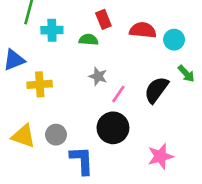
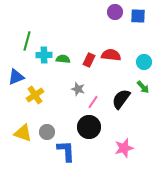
red rectangle: (103, 19) -> (89, 60), moved, turned 48
green semicircle: (89, 40) -> (63, 59), moved
cyan circle: (174, 40) -> (144, 62), moved
yellow cross: (40, 84) -> (35, 95), turned -30

